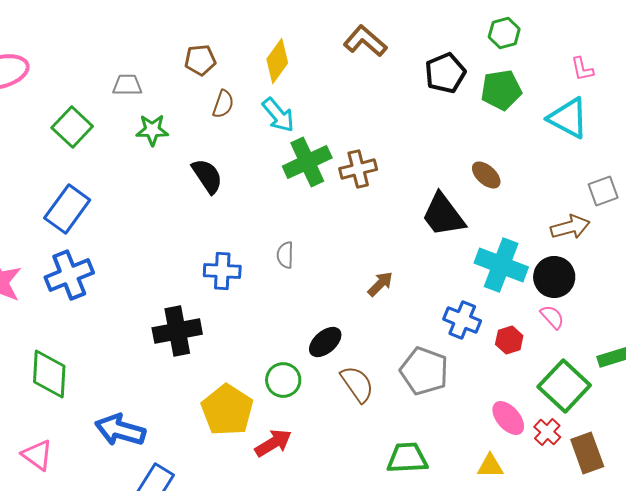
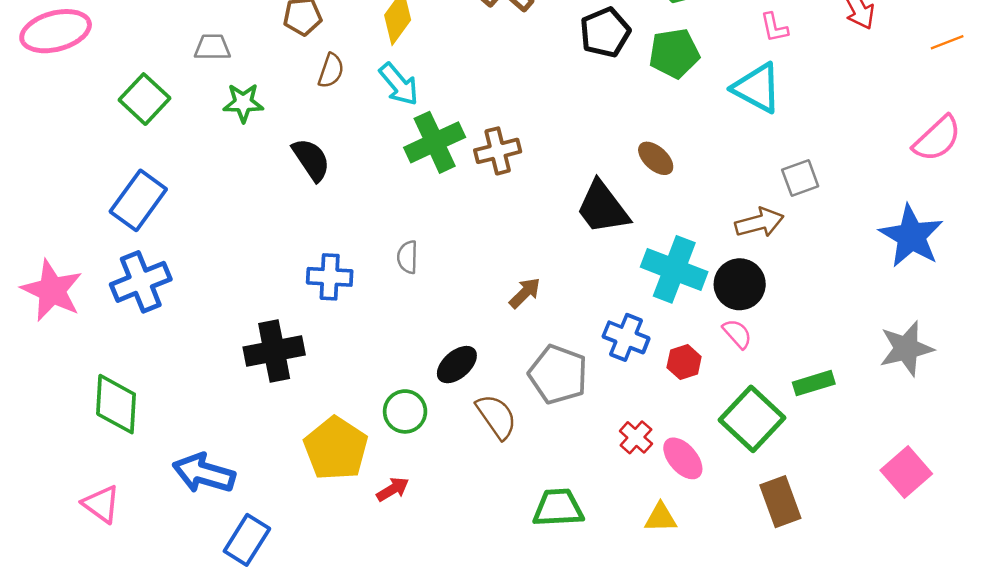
gray pentagon: (424, 371) -> (558, 374), moved
red cross: (547, 432) -> (636, 437), moved
red arrow: (273, 443) -> (393, 489), size x0.7

